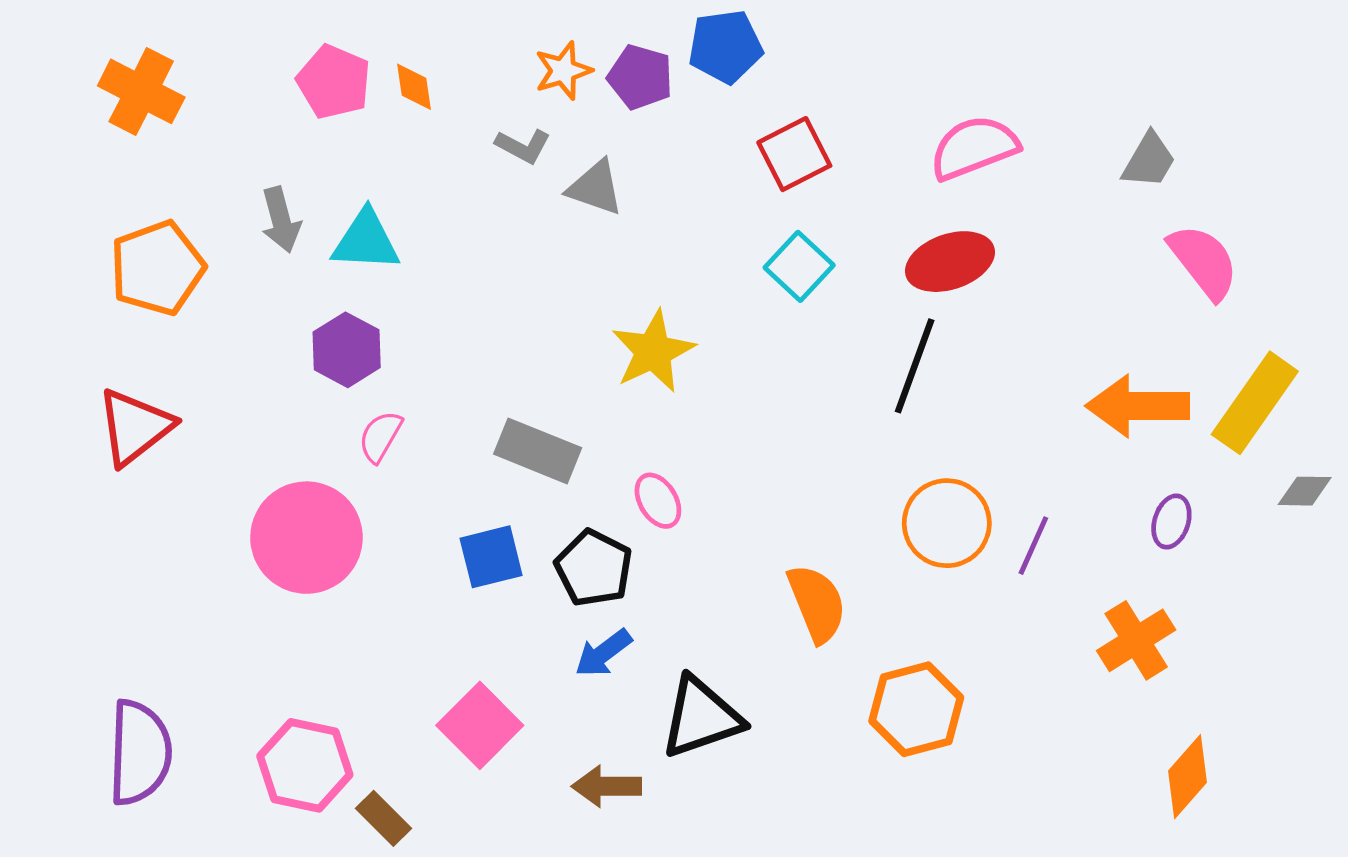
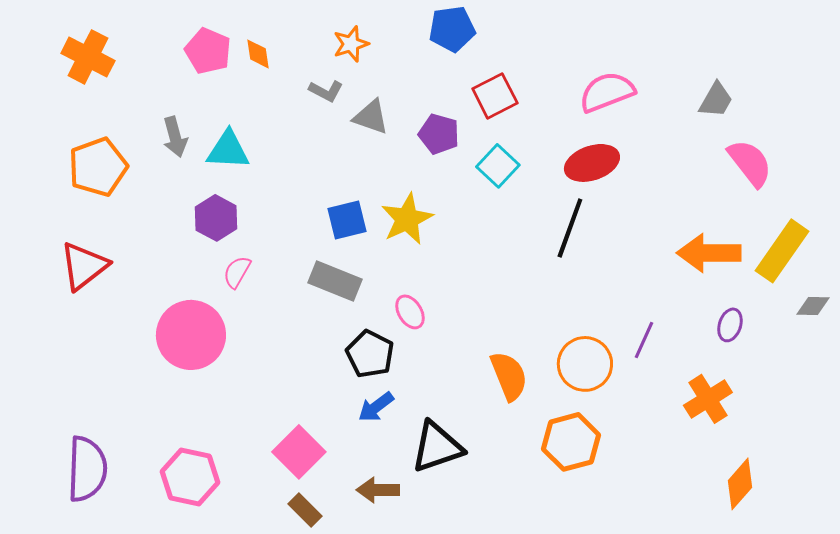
purple pentagon: (640, 77) -> (439, 134), moved
orange circle: (947, 523) -> (585, 364), moved
blue square: (491, 557) -> (347, 220), moved
brown rectangle: (384, 818) -> (305, 510), moved

